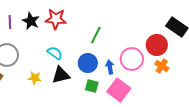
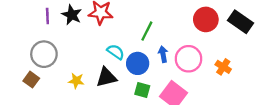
red circle: (157, 45) -> (206, 19), moved
cyan semicircle: (55, 53) -> (116, 52), moved
blue arrow: (110, 67) -> (163, 54), moved

